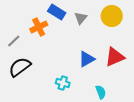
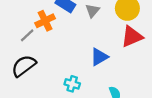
gray line: (14, 41) -> (27, 35), moved
red triangle: (115, 57) -> (132, 37), moved

